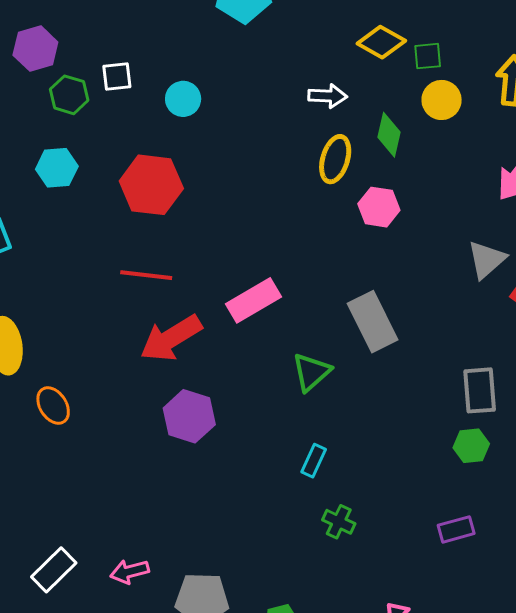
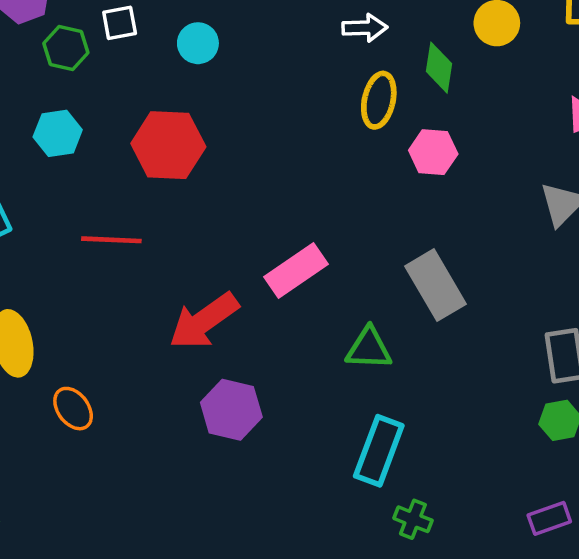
red line: (146, 275) -> (111, 240), moved
green triangle: (311, 372) -> (369, 348), turned 48
cyan rectangle: (314, 461) -> (379, 451), size x1.8

